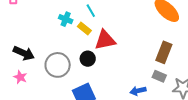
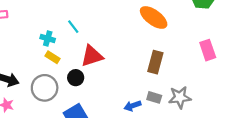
yellow rectangle: (84, 29) -> (53, 57), moved
gray rectangle: (159, 76) -> (154, 97), moved

